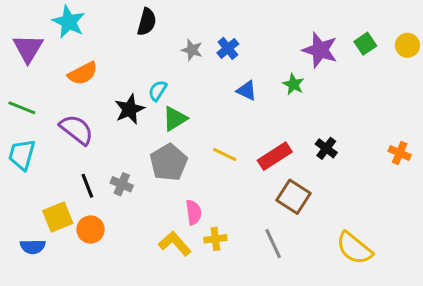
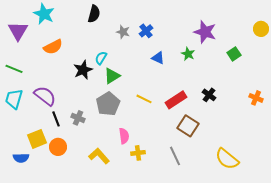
green square: (365, 44) -> (234, 54), moved
purple semicircle: (76, 130) -> (45, 96), moved
yellow L-shape: (175, 244) -> (99, 156), moved

